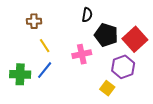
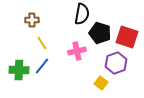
black semicircle: (87, 15) -> (82, 14), size x1.5
red square: (135, 39) -> (127, 37), turned -30

